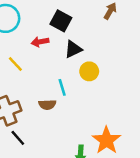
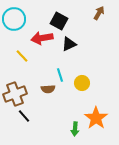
red arrow: (40, 42) -> (42, 38), size x1.5
yellow circle: (89, 71) -> (82, 83), moved

